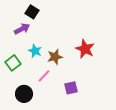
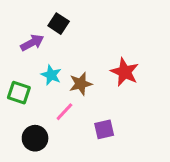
black square: (32, 12) -> (59, 24), moved
green square: (13, 63) -> (19, 93), turned -35

